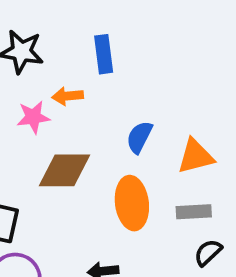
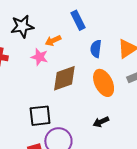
blue rectangle: (104, 54) -> (78, 20), moved
pink star: (33, 117) -> (40, 57), turned -30

